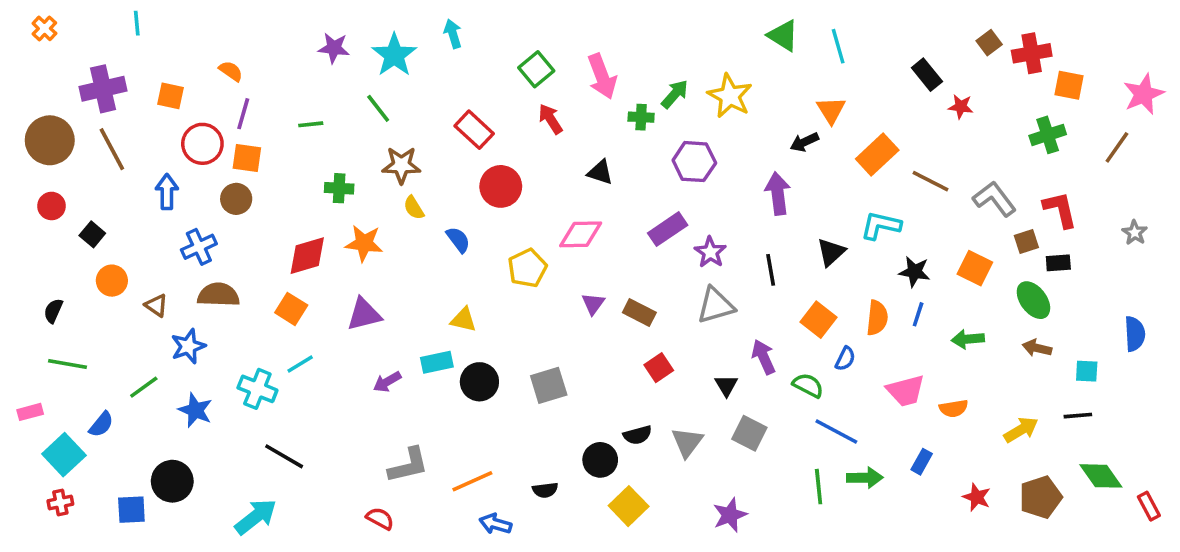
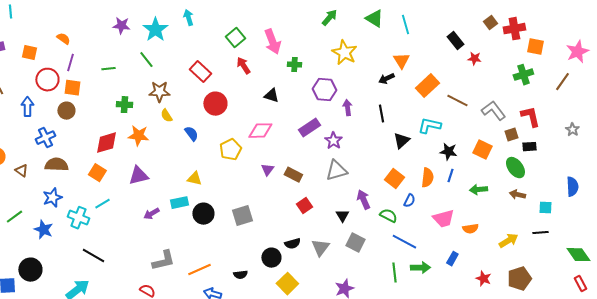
green arrow: (675, 94) -> (329, 18), moved
purple arrow: (778, 194) -> (347, 108), moved, size x0.7
black line: (771, 270) -> (381, 114), moved
blue star: (188, 346) -> (52, 198), moved
green diamond: (1101, 476) -> (578, 255), moved

